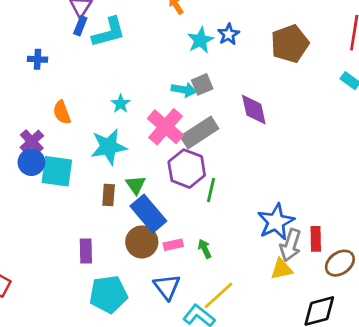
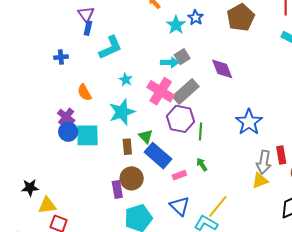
cyan L-shape: (109, 32) -> (110, 48), moved
blue star: (276, 222) -> (249, 122), moved
brown circle: (142, 242) -> (132, 178), moved
green arrow: (205, 249) -> (202, 165), moved

